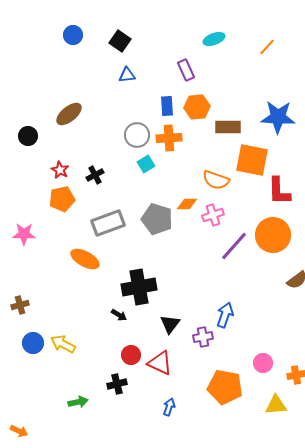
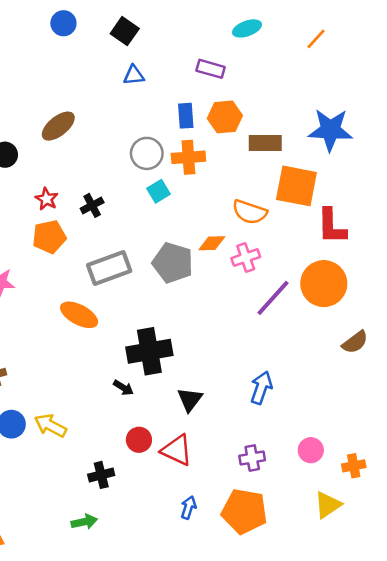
purple rectangle: (186, 70) -> (211, 69), turned -50
purple cross: (203, 337) -> (252, 458), moved
black cross: (117, 384) -> (101, 475), moved
orange pentagon: (225, 387) -> (244, 511), moved
green arrow: (78, 402) -> (84, 522), moved
yellow triangle: (276, 405) -> (328, 505), turned -30

